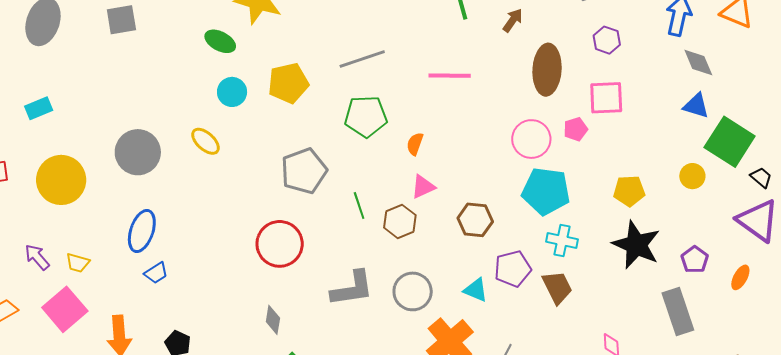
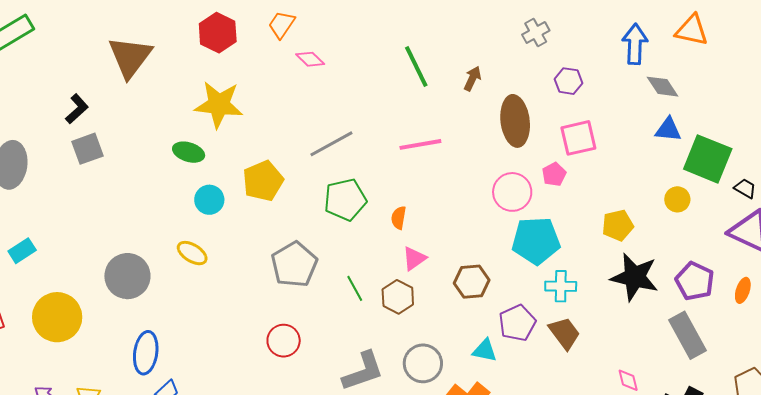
red circle: (280, 244) -> (284, 341), size x0.7
purple pentagon: (695, 260) -> (695, 281), size x1.4

